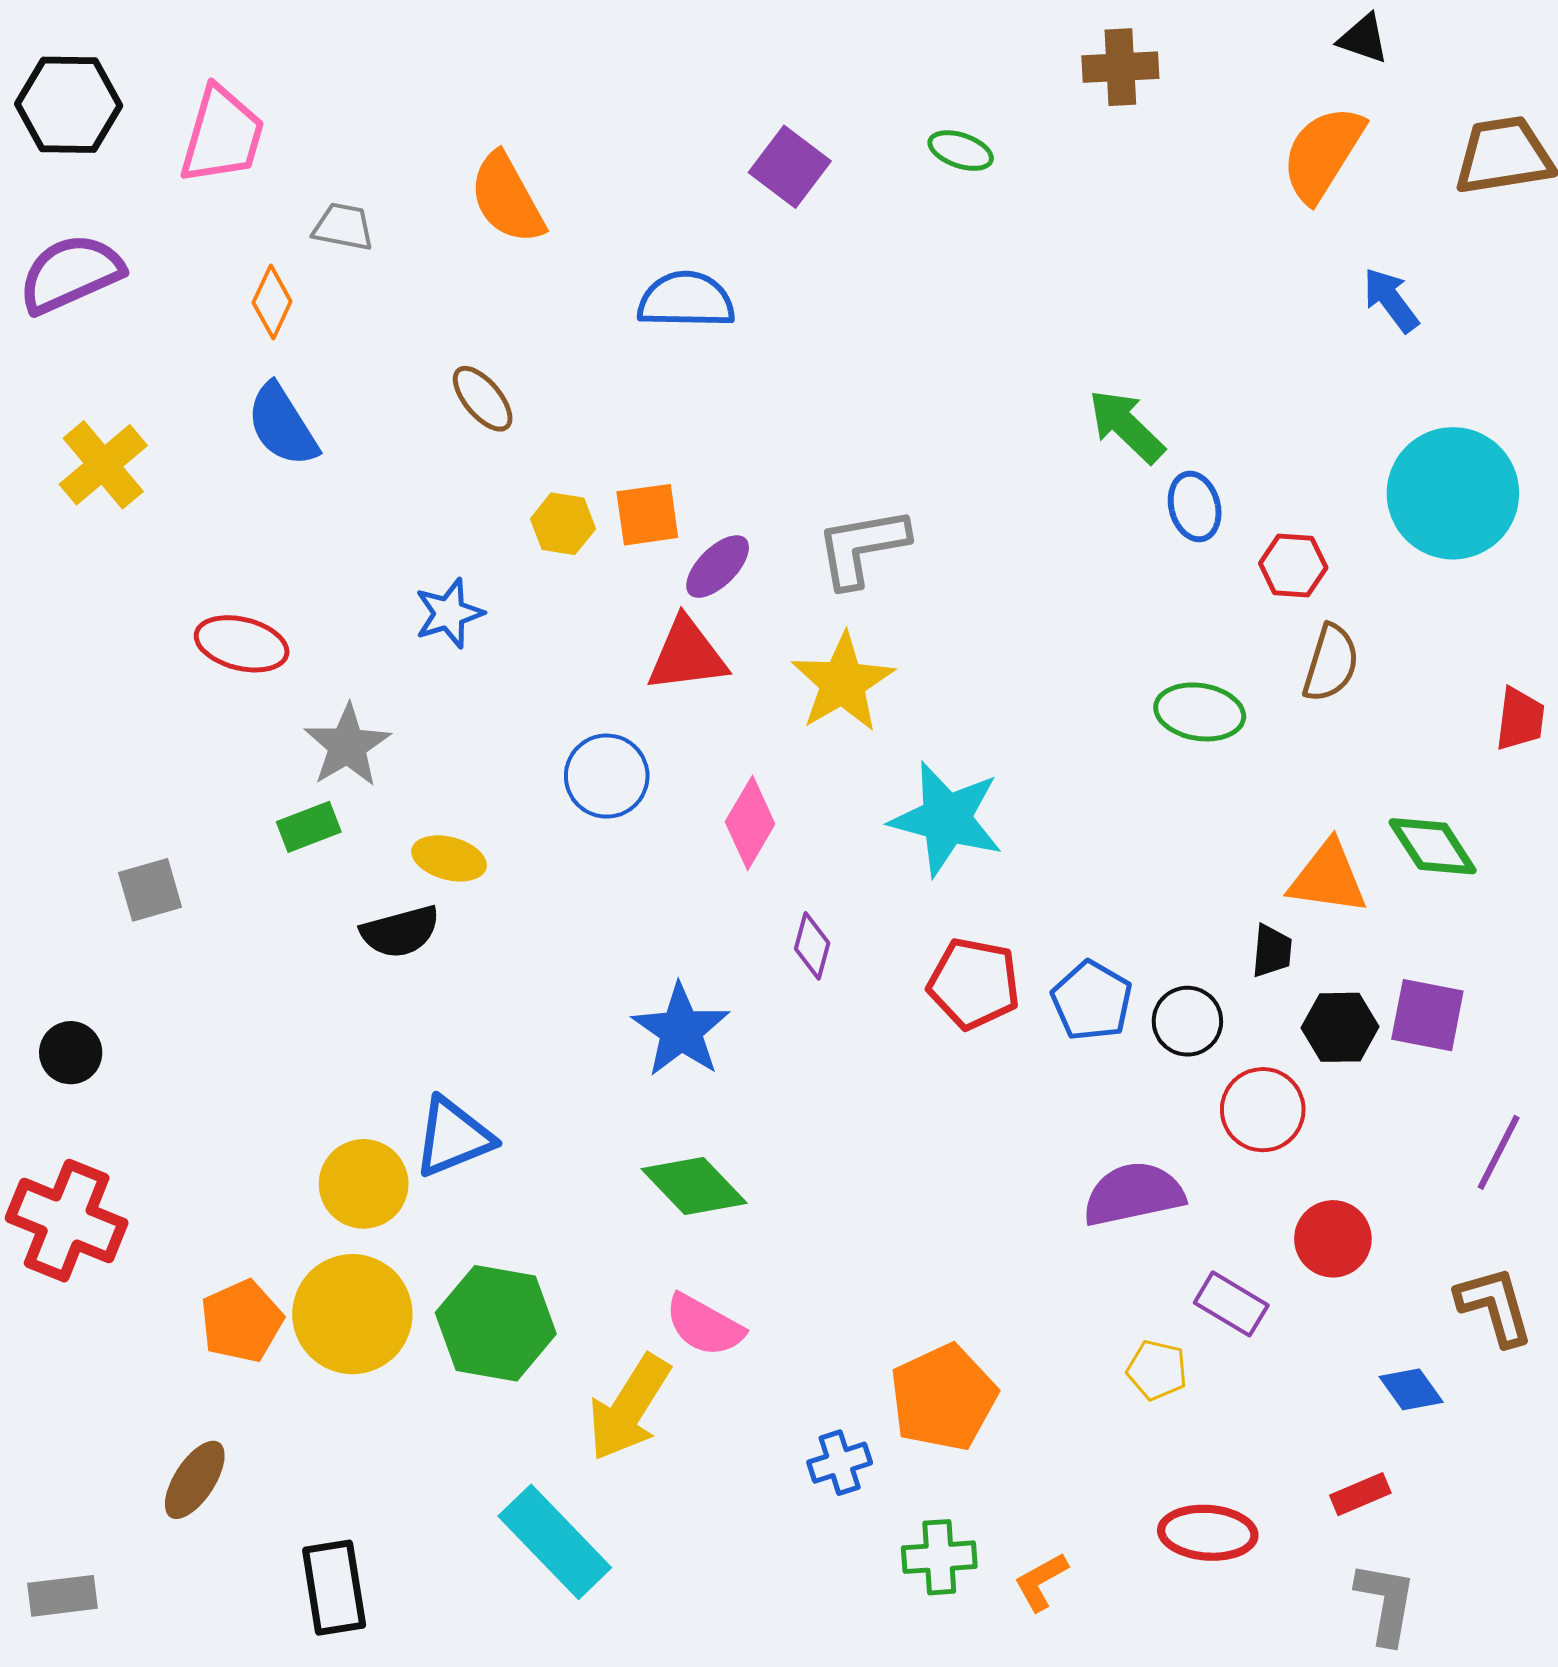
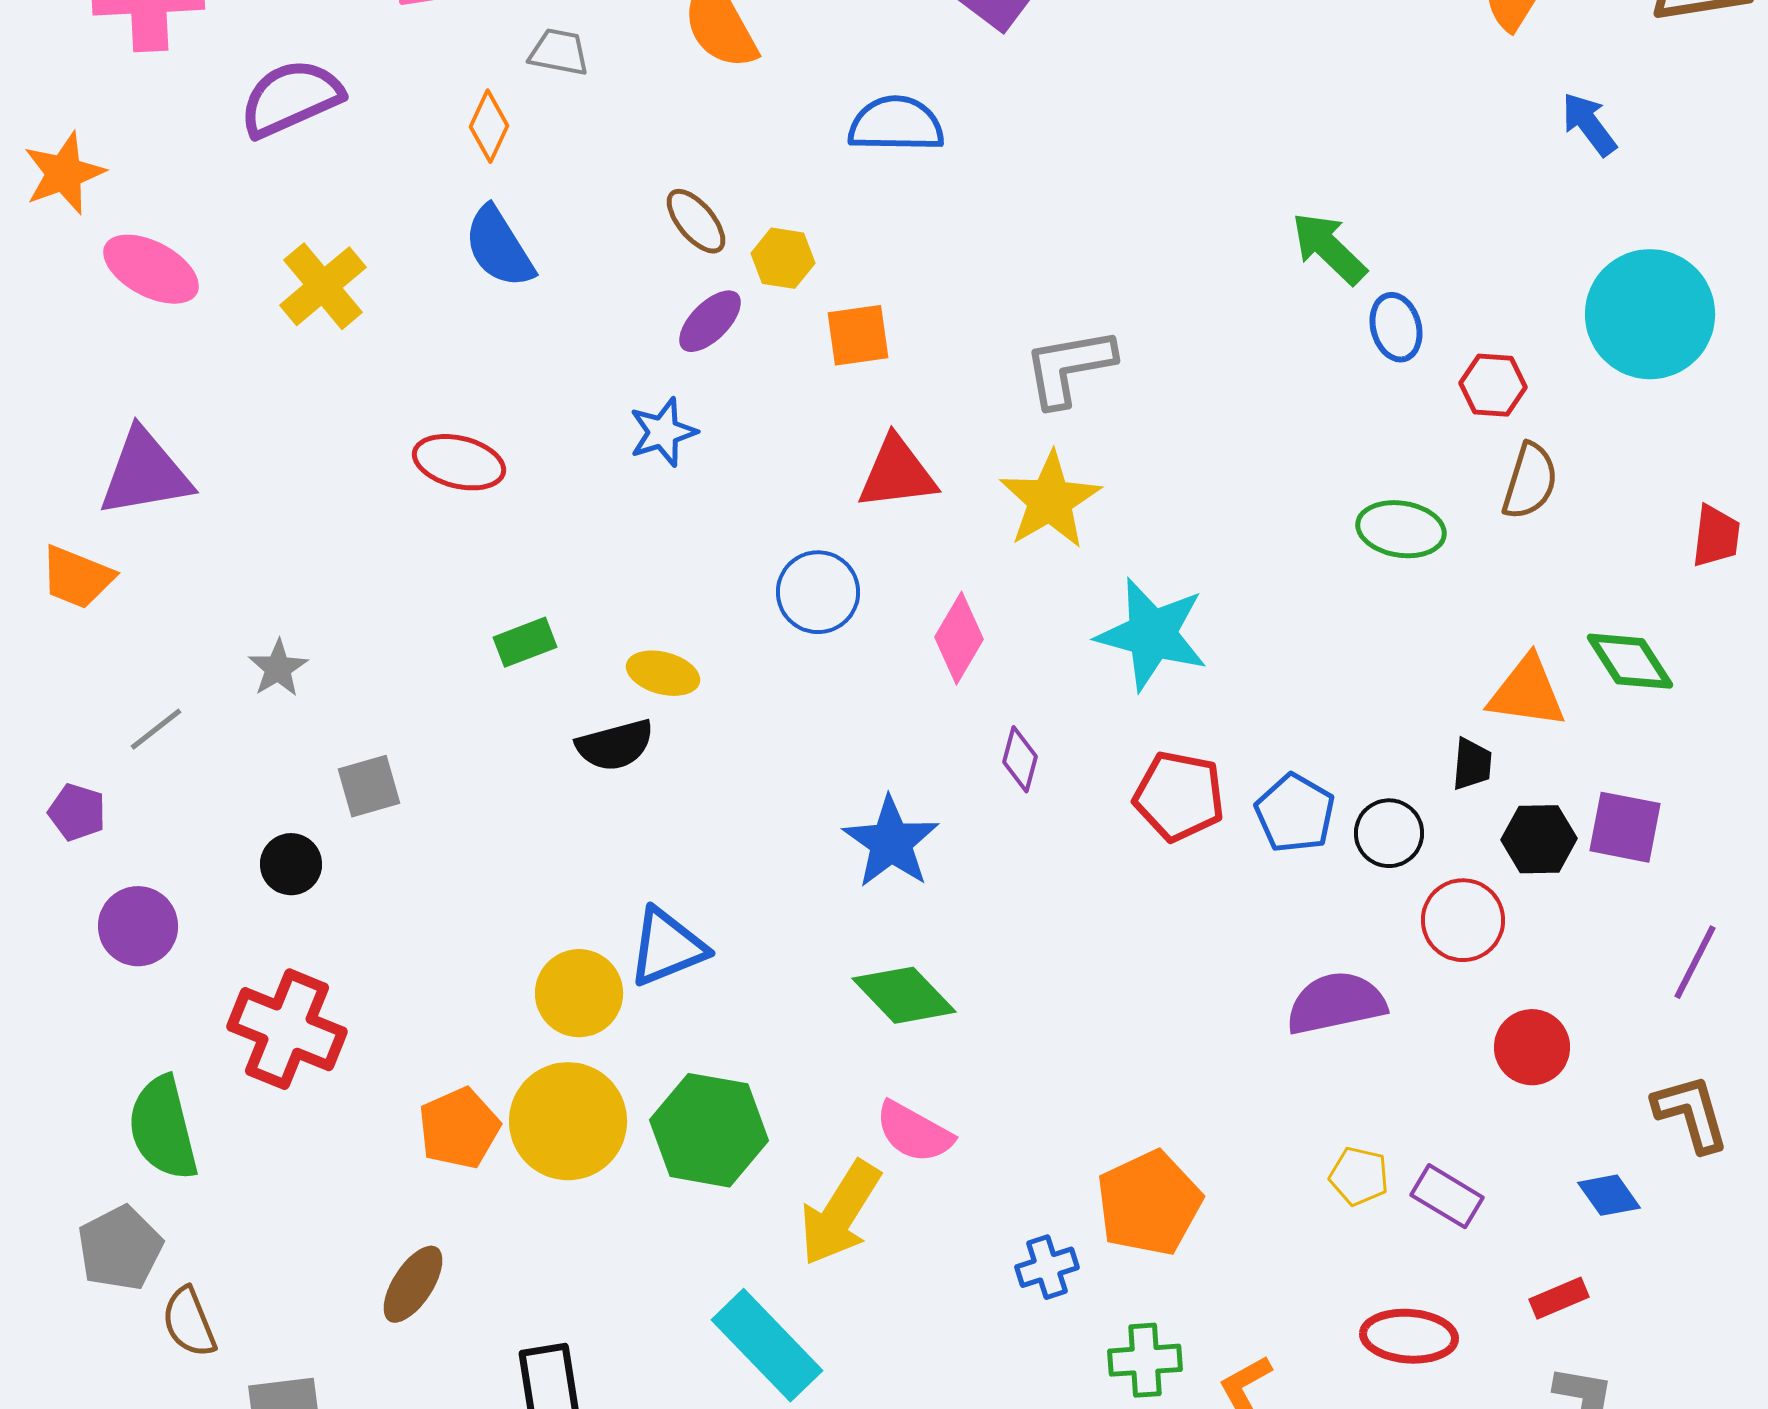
yellow hexagon: (563, 524) -> (783, 258), moved
purple ellipse: (718, 567) -> (710, 321), moved
gray star: (347, 746) -> (278, 668), moved, size x0.7
gray square: (150, 890) -> (369, 786), moved
purple rectangle: (1231, 1304) -> (1447, 1196), moved

